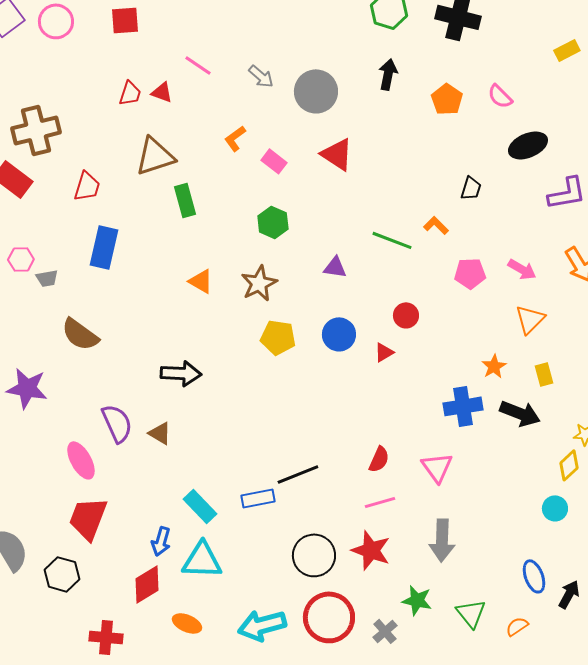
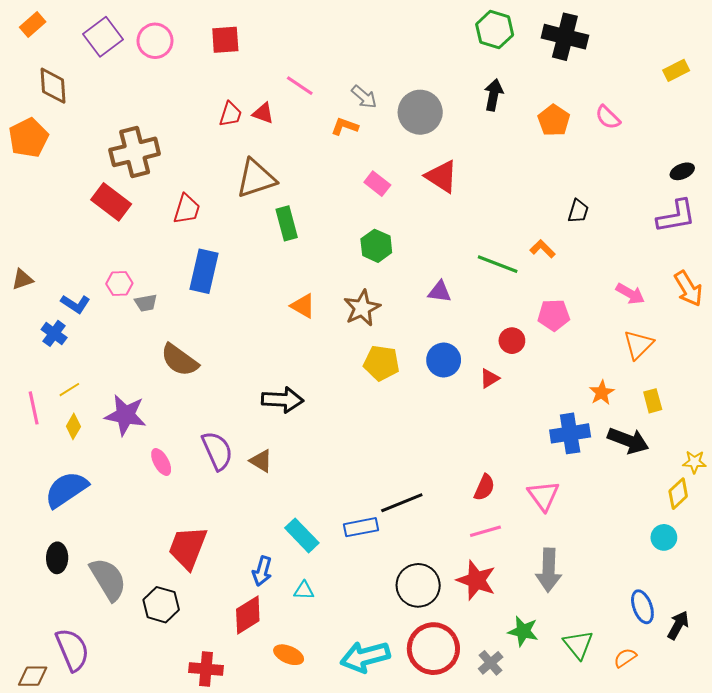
orange L-shape: (235, 138) -> (345, 126), moved, turned 56
black ellipse: (528, 145) -> (682, 171), moved, size x0.6
pink pentagon: (470, 273) -> (554, 315), moved
pink ellipse: (81, 460) -> (161, 462), moved, size x0.7
cyan triangle: (202, 560) -> (304, 590), size x0.5

